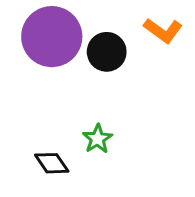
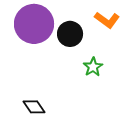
green star: (98, 139) -> (93, 67), moved

